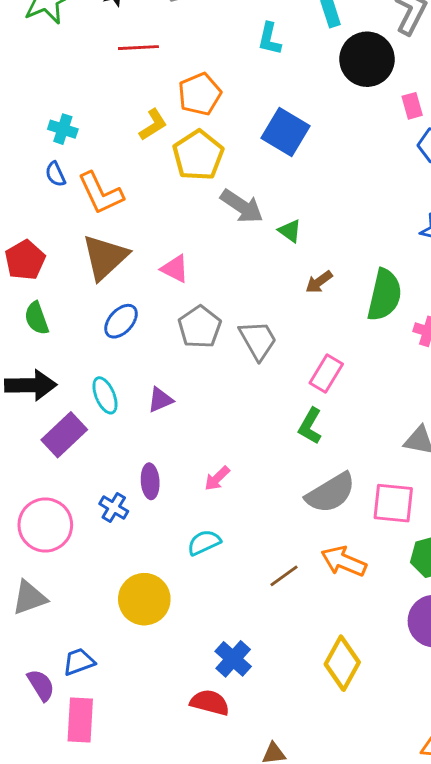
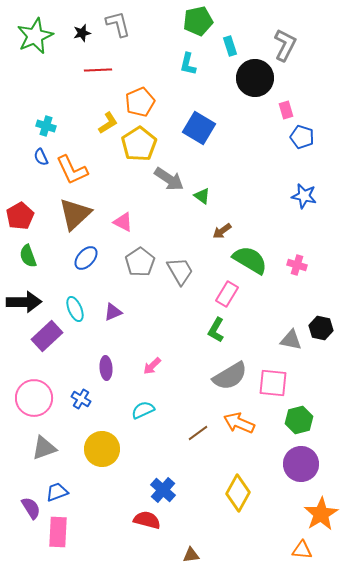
green semicircle: (384, 295) -> (250, 260), moved, turned -72
blue cross: (114, 507) -> (81, 399), moved
gray triangle: (29, 598) -> (44, 448), moved

